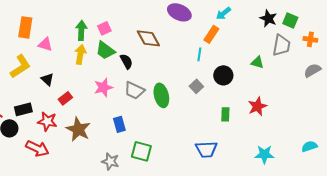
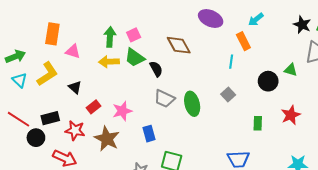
orange rectangle: (211, 34) -> (243, 41), turned -60
yellow arrow: (80, 54) -> (109, 62), turned -102
black circle: (223, 75) -> (268, 81), moved
pink star: (103, 87) -> (122, 111), moved

